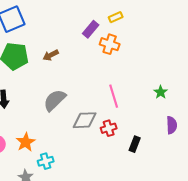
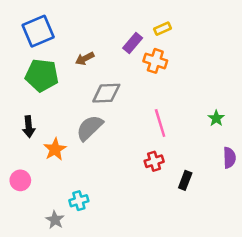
brown arrow: (51, 55) -> (85, 59), moved
gray diamond: (85, 120) -> (106, 93), moved
orange star: (26, 142) -> (55, 149), moved

